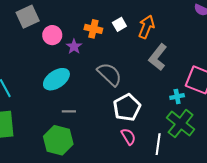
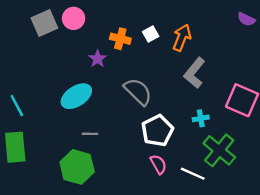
pink circle: (52, 35) -> (74, 18), moved
cyan cross: (177, 97) -> (201, 118), moved
white line: (158, 144) -> (193, 174), turned -75

